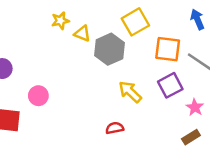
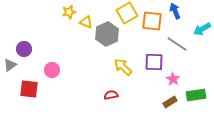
orange square: (168, 49) -> (152, 21), moved
purple square: (170, 85) -> (154, 62), turned 30

